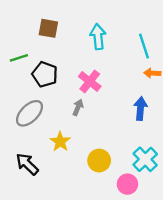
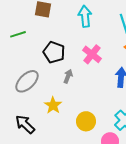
black pentagon: (45, 74) -> (54, 52), moved
pink cross: (90, 81) -> (92, 54), moved

